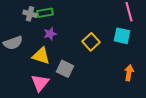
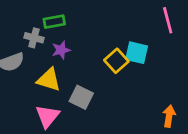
gray cross: (30, 14) -> (34, 38), moved
cyan square: (122, 36) -> (137, 53), moved
orange arrow: (129, 73) -> (169, 116), moved

